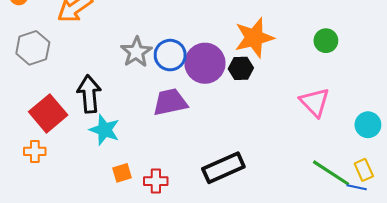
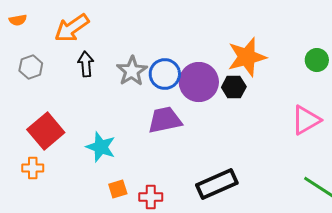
gray hexagon: (33, 48) -> (31, 67), size x0.7
black arrow: (89, 94) -> (86, 64), moved, size x0.7
pink triangle: (315, 102) -> (306, 120), turned 44

